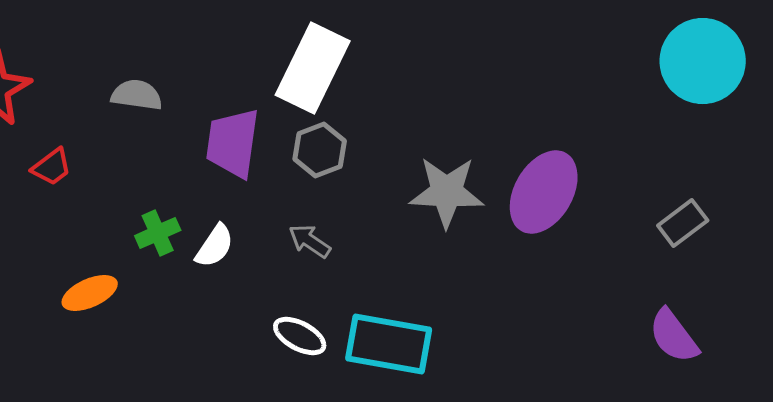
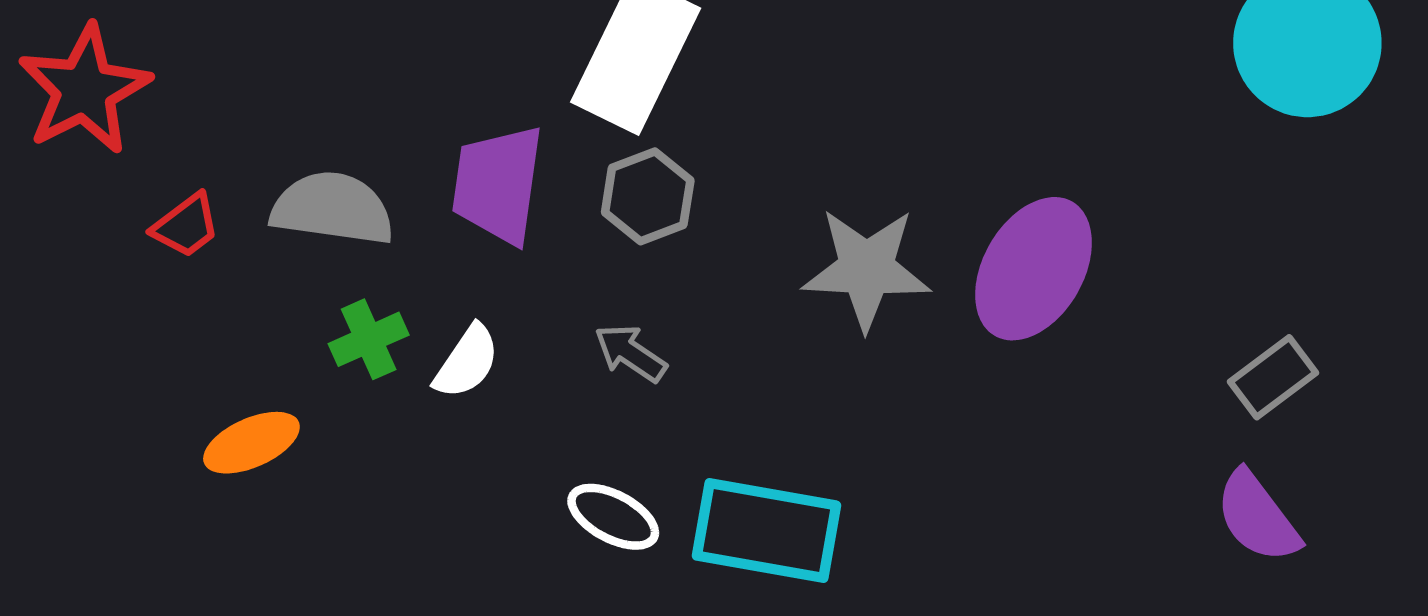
gray semicircle: (137, 95) -> (332, 208), moved, size x1.4
gray rectangle: (683, 223) -> (1273, 377), moved

